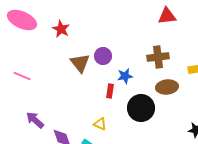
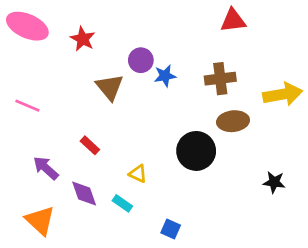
purple circle: (103, 56) -> (141, 60), moved
blue star: (125, 76) -> (165, 76), moved
red rectangle: (110, 91) -> (90, 145), moved, turned -56

